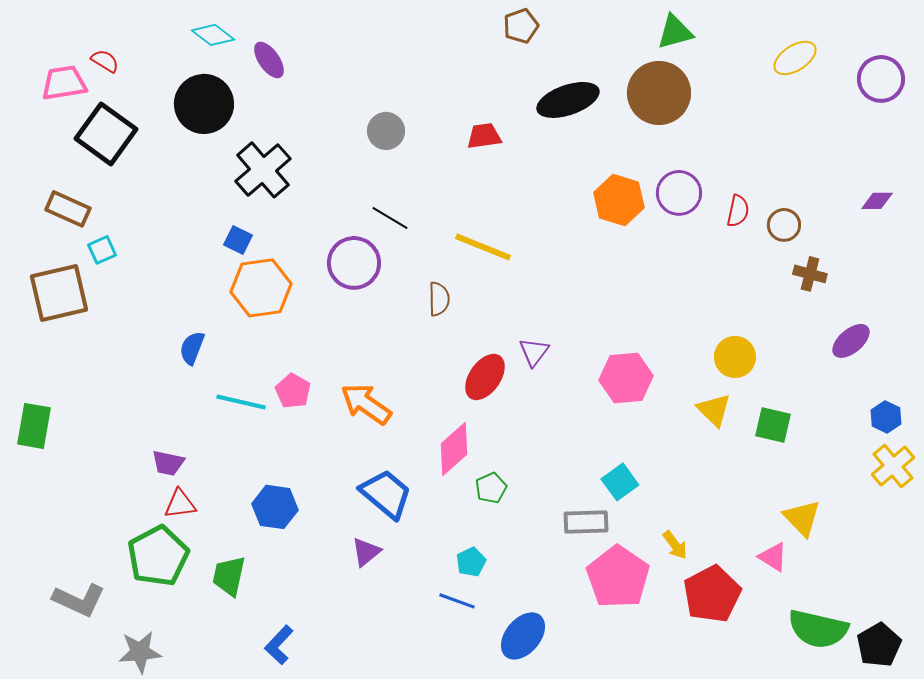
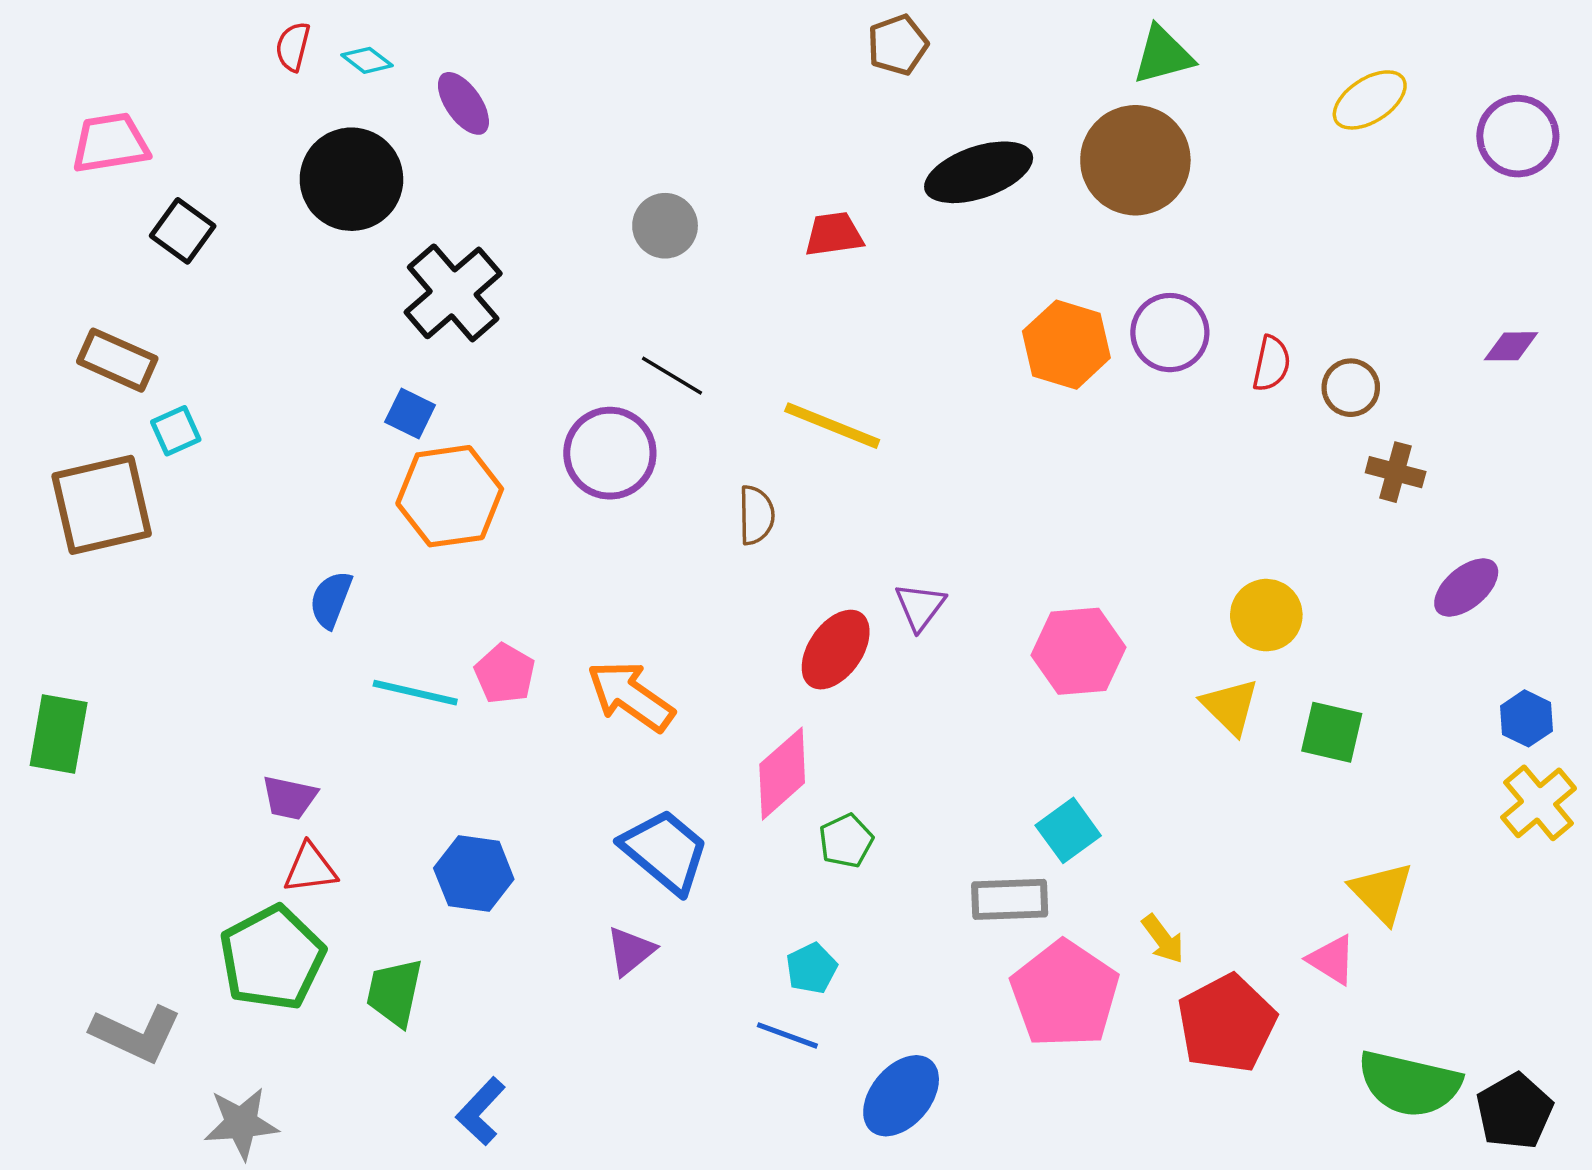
cyan diamond: (213, 35) -> (367, 60), size x0.7
red semicircle: (105, 61) -> (293, 47), moved, turned -108
black square: (106, 134) -> (183, 231), size x0.6

